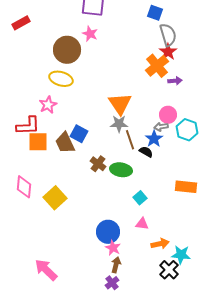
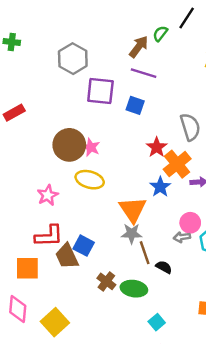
blue square: (155, 13) -> (135, 105), moved
pink star: (90, 34) -> (91, 147), moved
red star: (168, 52) -> (157, 147), moved
yellow ellipse: (61, 79) -> (90, 180), moved
pink star: (48, 105) -> (48, 195), moved
red L-shape: (28, 126) -> (49, 236), moved
blue star: (154, 139) -> (160, 187), moved
orange square: (38, 142) -> (27, 268), moved

